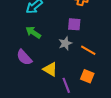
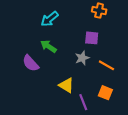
purple semicircle: (24, 57) -> (31, 63), moved

